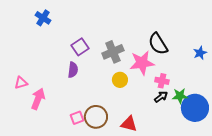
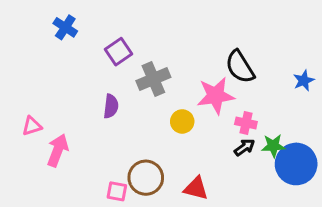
purple square: (80, 47) -> (118, 52), moved
gray cross: (113, 52) -> (153, 79), moved
pink square: (77, 118) -> (117, 191), moved, turned 32

